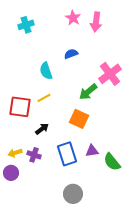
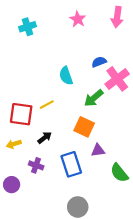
pink arrow: (96, 22) -> (117, 17), moved
blue semicircle: (71, 54) -> (99, 62), moved
cyan semicircle: (46, 71) -> (66, 76), moved
purple triangle: (92, 151) -> (98, 150), moved
yellow arrow: (15, 153) -> (14, 144), moved

